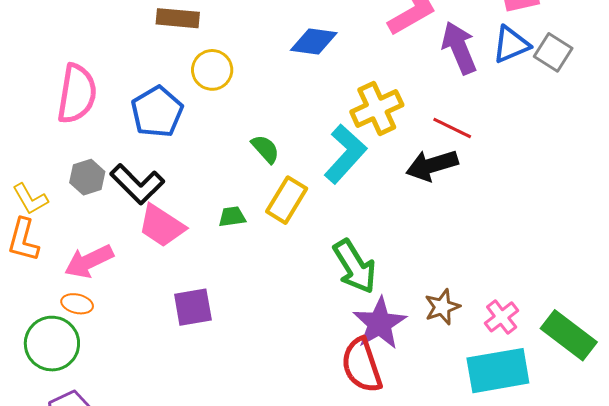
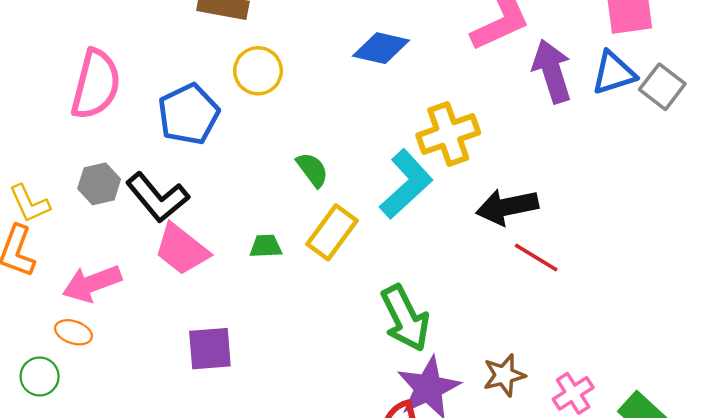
red line: (452, 128) -> (536, 257), moved
green circle: (52, 344) -> (40, 376), size x0.6

